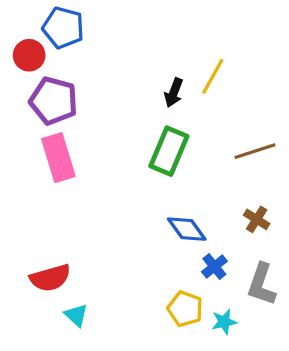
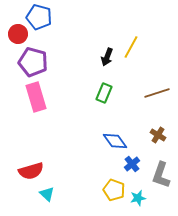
green rectangle: (169, 151) -> (104, 93), size x0.7

